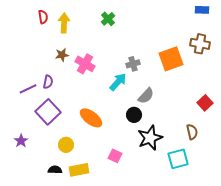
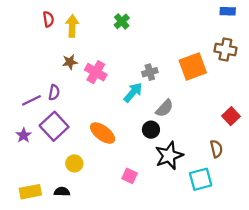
purple star: (21, 141) -> (24, 135), moved
yellow rectangle: (79, 170) -> (30, 192), moved

